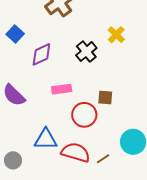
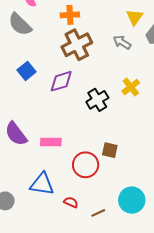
purple diamond: (41, 54) -> (61, 81), moved
pink rectangle: (62, 89) -> (51, 142), moved
red semicircle: (76, 152) -> (71, 202), size x0.5

